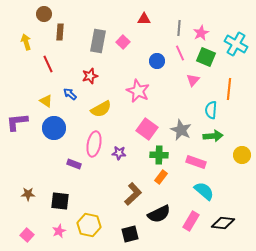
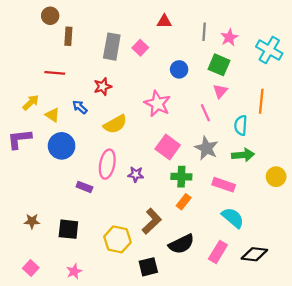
yellow arrow: (26, 42) -> (31, 102), moved, turned 63
pink line: (180, 53) -> (205, 113), moved
green square: (206, 57) -> (219, 65), moved
red line: (48, 64) -> (55, 73), turned -60
yellow hexagon: (89, 225) -> (117, 239), moved
pink star: (59, 231) -> (74, 271), moved

